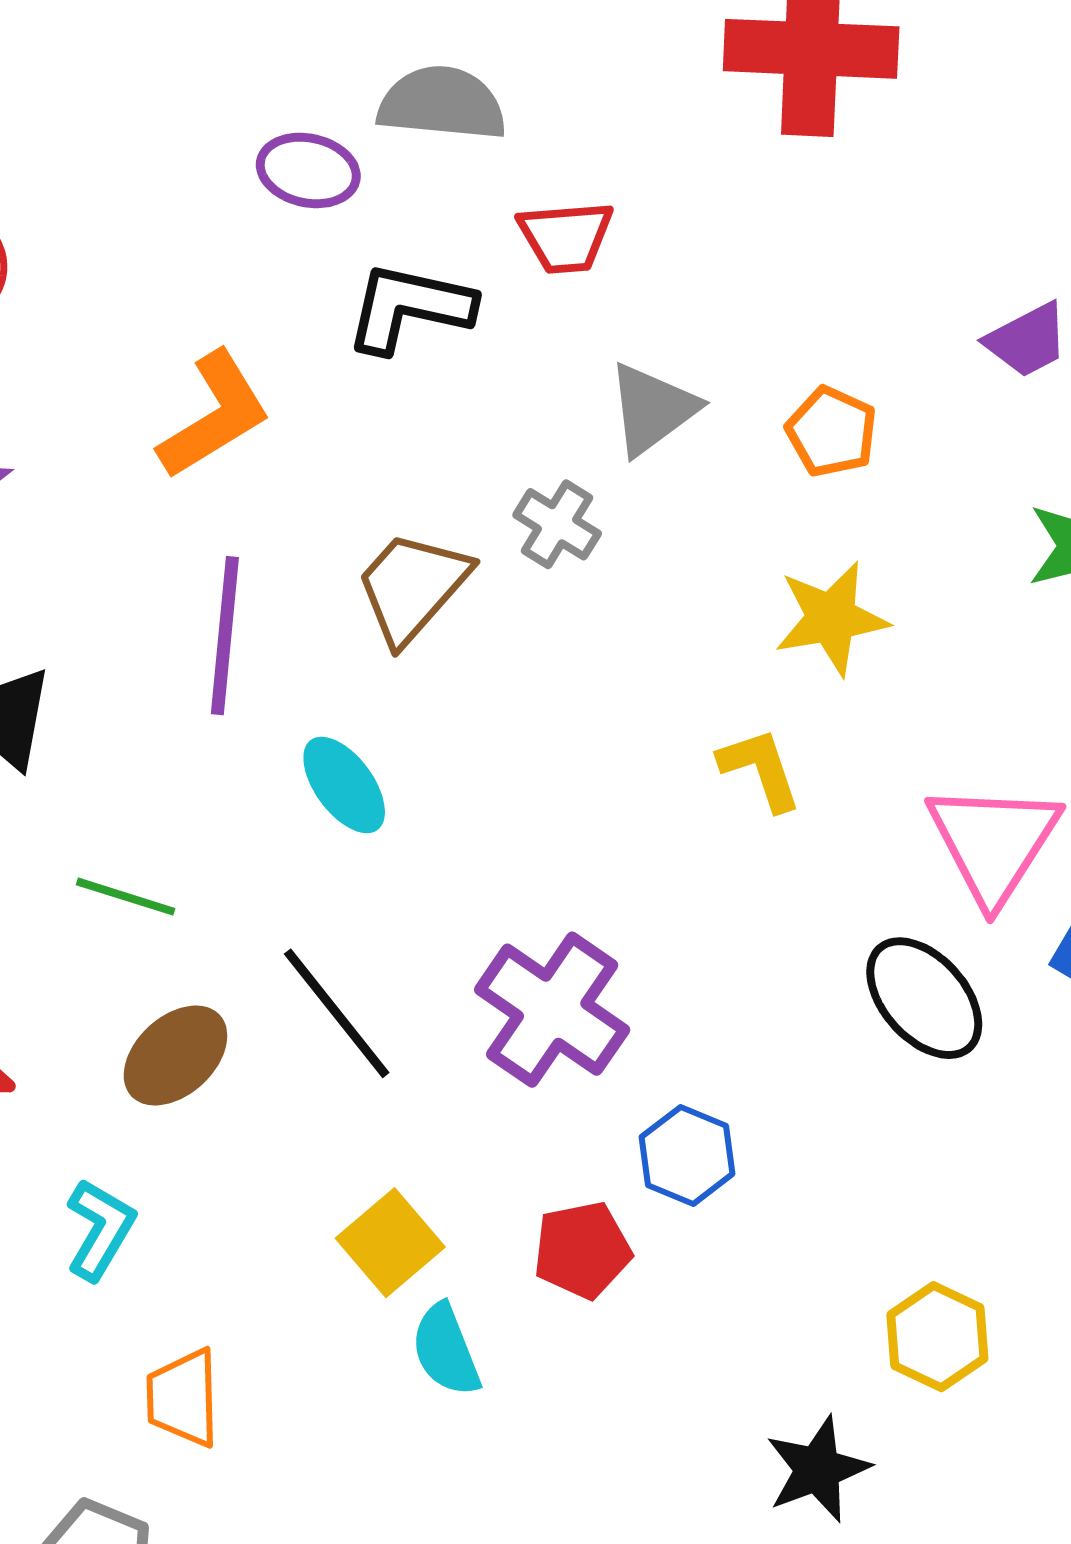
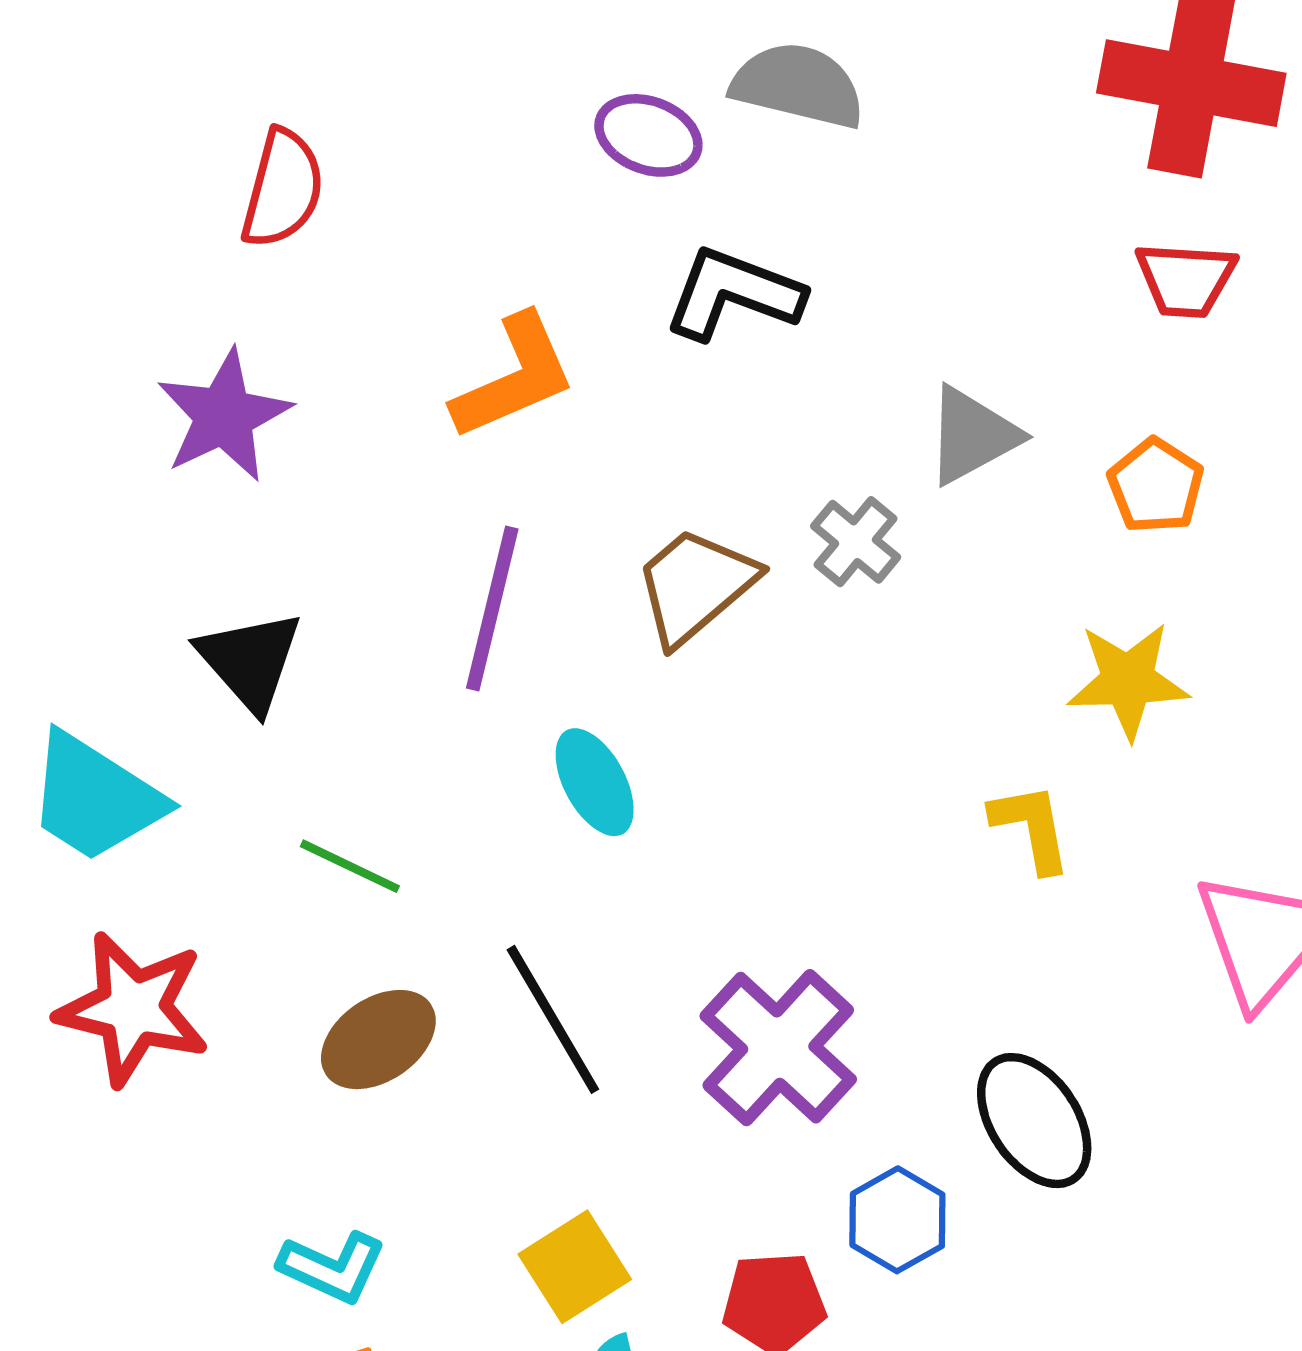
red trapezoid: (566, 237) -> (1186, 279), moved
black ellipse: (924, 998) -> (1034, 1121), moved
cyan L-shape: (100, 1229) -> (332, 1267), moved, turned 76

